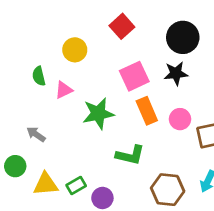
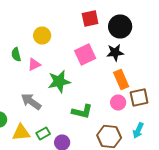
red square: (122, 26) -> (90, 18), moved, turned 30
orange rectangle: (147, 111) -> (121, 80), moved
pink circle: (180, 119) -> (118, 102), moved
gray arrow: (36, 134) -> (31, 102), moved, size x1.5

